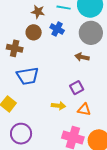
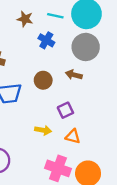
brown circle: (34, 32) -> (43, 80), moved

